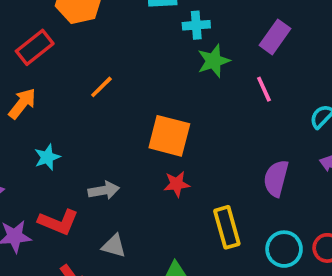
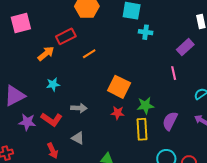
red rectangle: (35, 47) -> (66, 36), moved
green star: (214, 61) -> (145, 105), moved
yellow rectangle: (227, 227) -> (142, 129), moved

